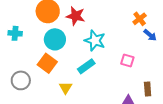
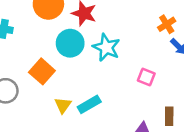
cyan circle: (55, 39) -> (70, 43), moved
cyan rectangle: (86, 66) -> (89, 104), moved

